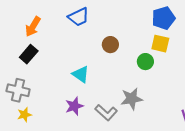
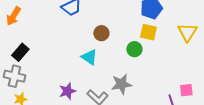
orange arrow: (33, 27) -> (13, 16), moved
black rectangle: (29, 54) -> (20, 52), moved
cyan triangle: (81, 74) -> (89, 57), moved

